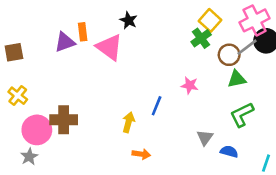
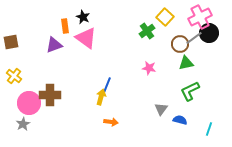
black star: (129, 20) -> (83, 17), moved
green cross: (201, 38) -> (147, 31), moved
purple triangle: (65, 42) -> (54, 45), moved
blue line: (157, 106) -> (107, 85), moved

